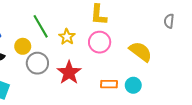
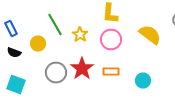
yellow semicircle: (141, 52) -> (150, 34), moved
gray circle: (37, 63) -> (56, 72), moved
orange rectangle: (109, 84) -> (111, 72), moved

